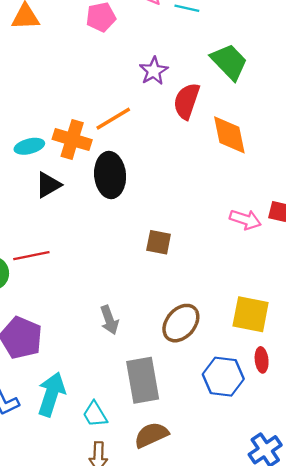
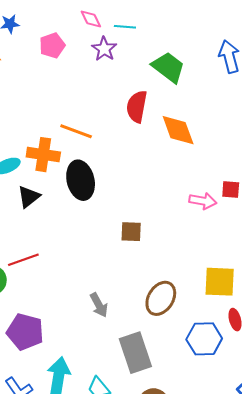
purple star: (154, 71) -> (104, 49), moved
orange line: (113, 119) -> (76, 131), turned 60

